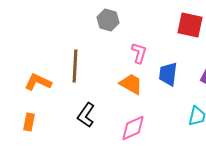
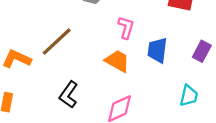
brown line: (75, 66) -> (57, 42), turned 44

